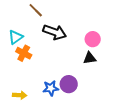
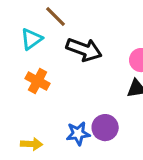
cyan triangle: (16, 37) -> (32, 39), moved

